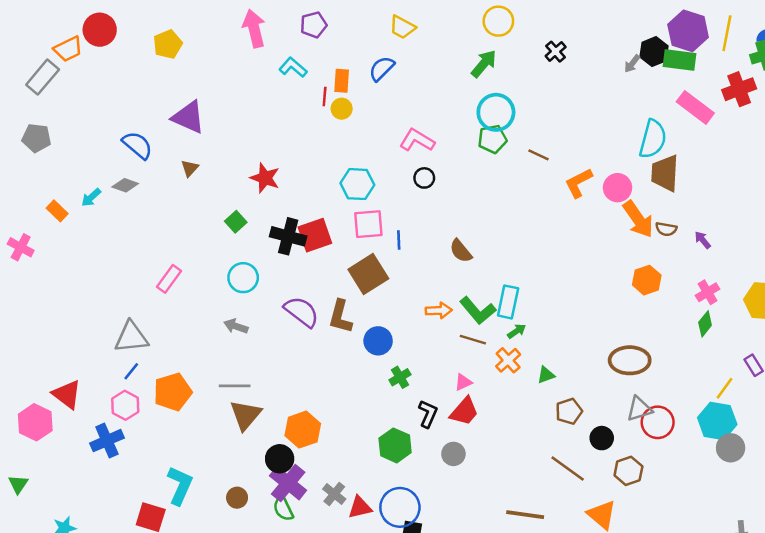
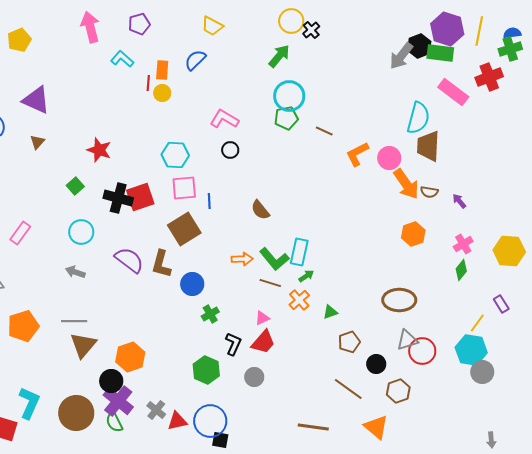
black cross: (556, 52) -> (311, 30), moved
gray arrow: (632, 64) -> (401, 56), size x1.8
brown circle: (237, 498) -> (76, 413), size x2.0

